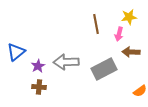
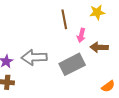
pink arrow: (119, 34) -> (81, 35), moved

